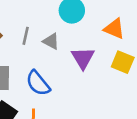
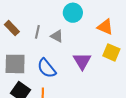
purple triangle: (83, 58) -> (82, 61), moved

